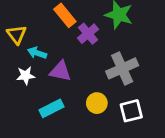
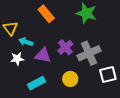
purple cross: (88, 34) -> (65, 47), moved
white square: (131, 111) -> (108, 75), moved

